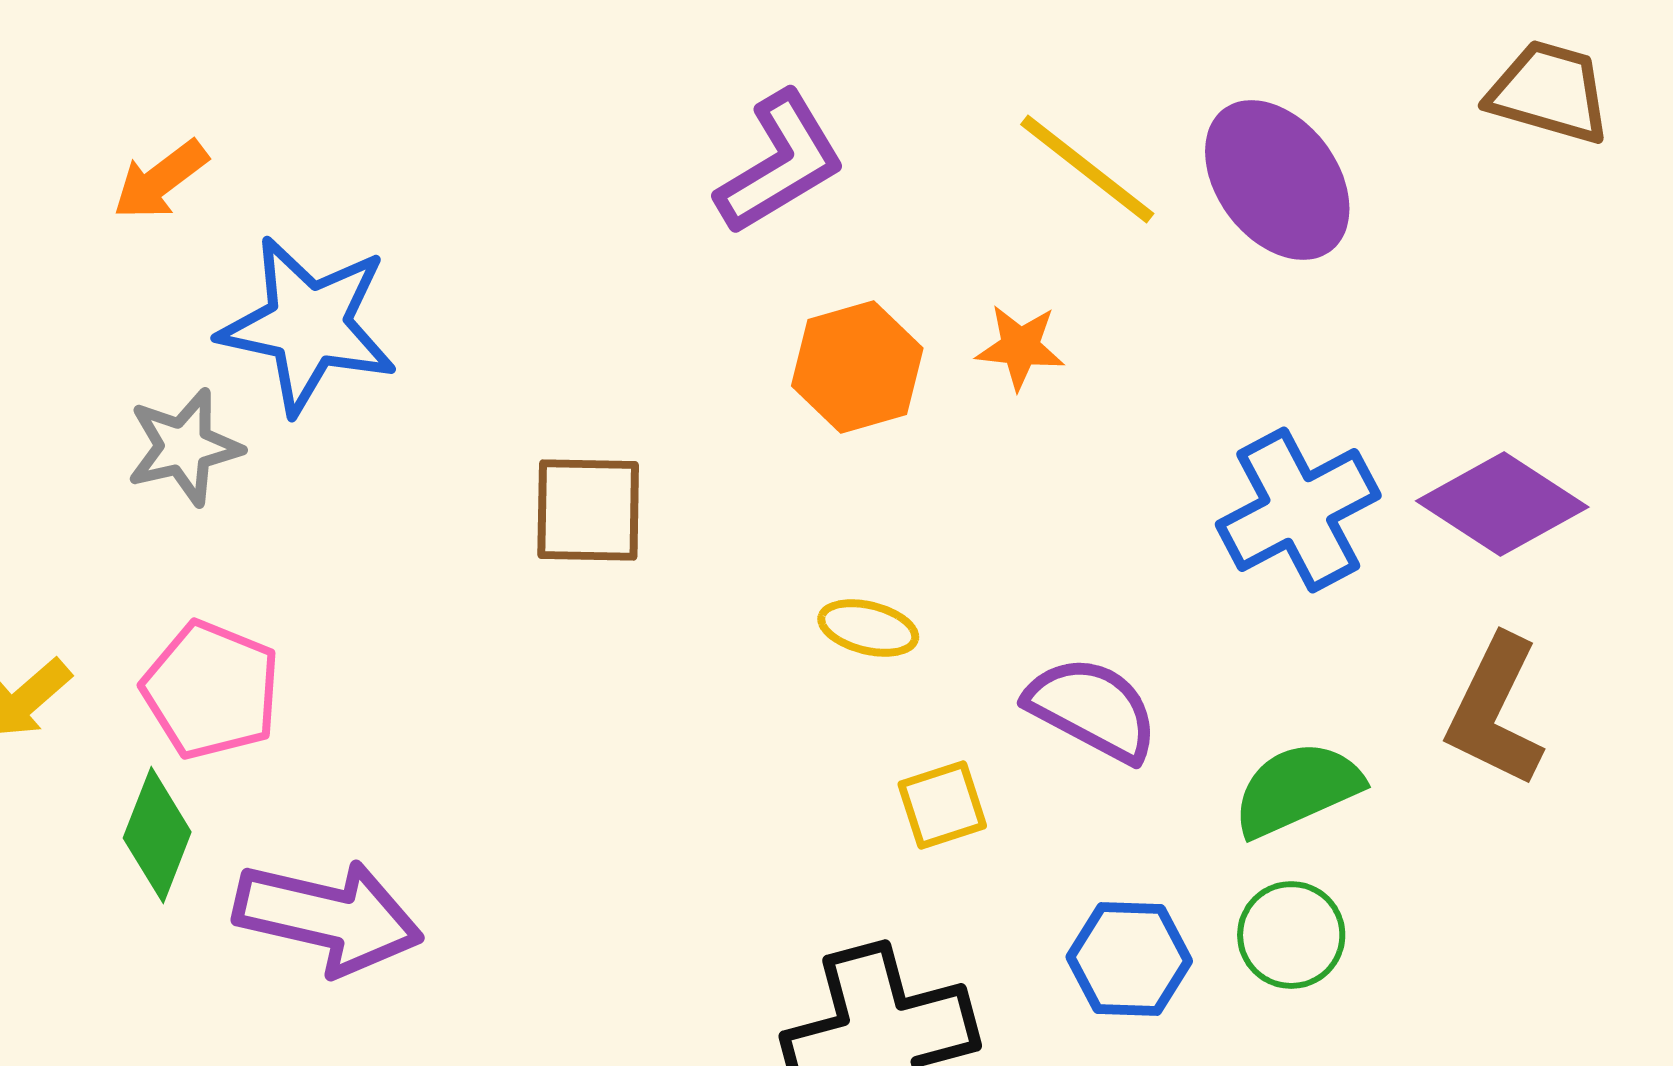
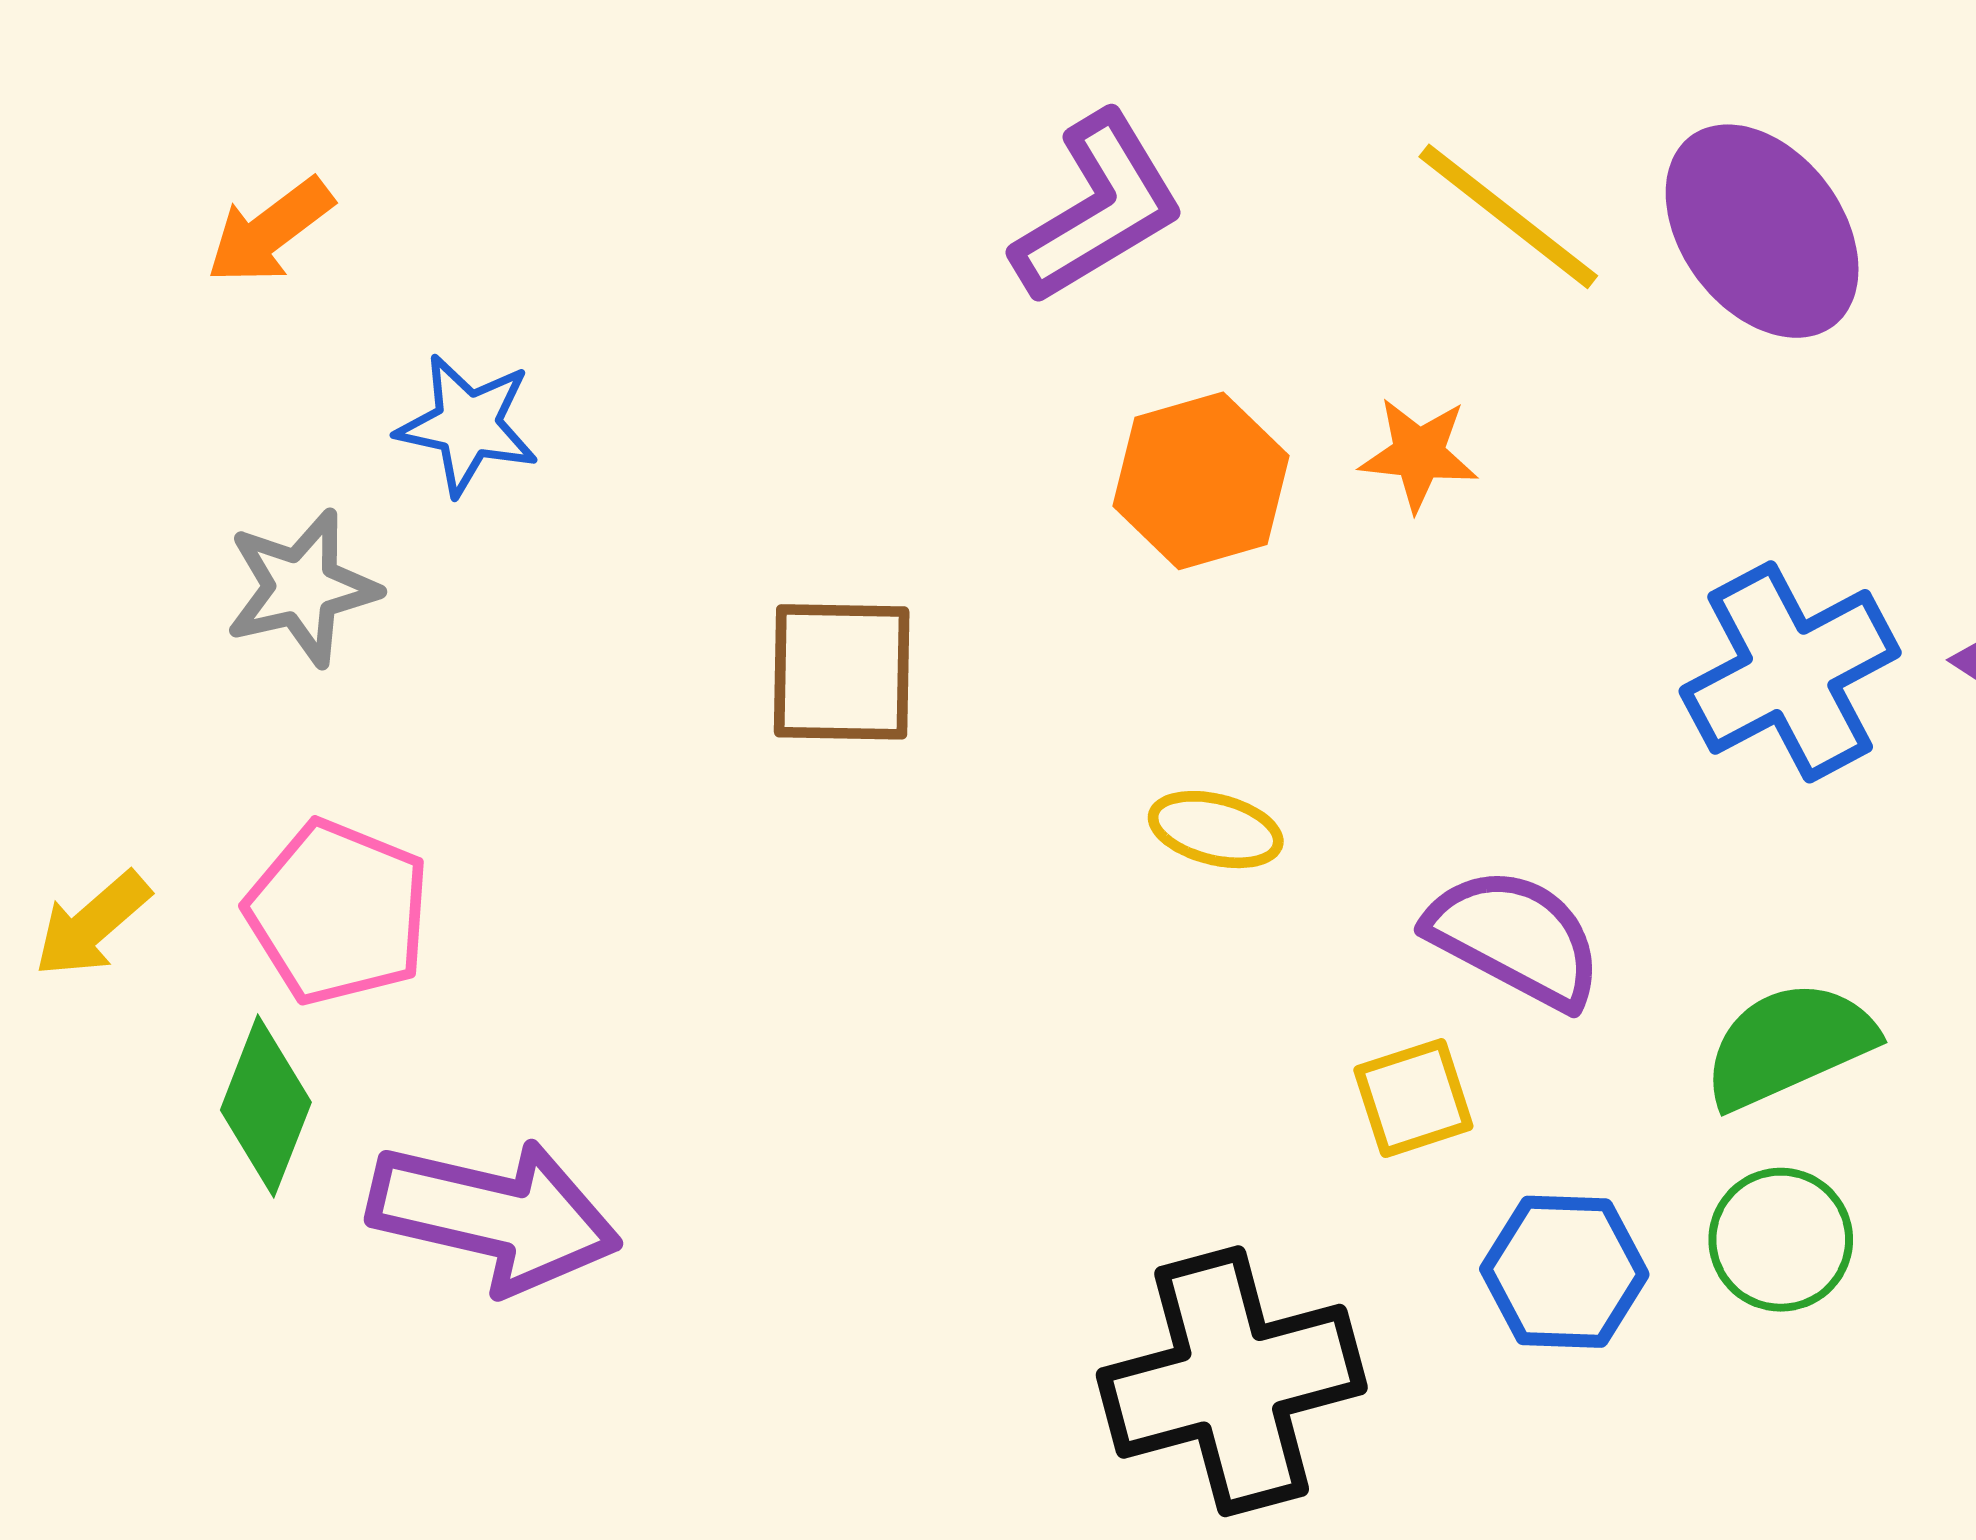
blue star: (308, 325) -> (468, 425), size x0.6
yellow square: (942, 805) -> (1413, 1098), moved

